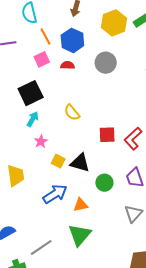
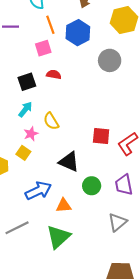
red semicircle: (68, 65) -> (54, 75), moved
black square: (31, 93) -> (27, 82), size x0.7
yellow semicircle: (72, 112) -> (51, 121), moved
yellow square: (58, 161) -> (23, 153), moved
gray line: (41, 247) -> (17, 228), moved

